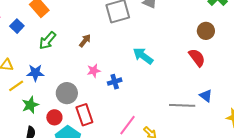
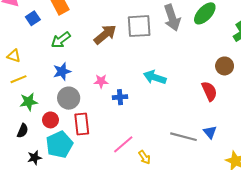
brown arrow: (85, 41) -> (105, 34), moved, size x1.6
cyan arrow: (143, 56) -> (155, 77), turned -30
blue star: (35, 73) -> (62, 71), moved, turned -30

